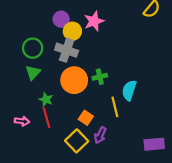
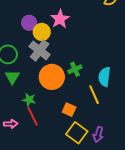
gray cross: (67, 50) -> (40, 50), turned 30
purple arrow: (100, 135) -> (98, 134), moved
yellow square: (77, 141) -> (77, 133), moved

